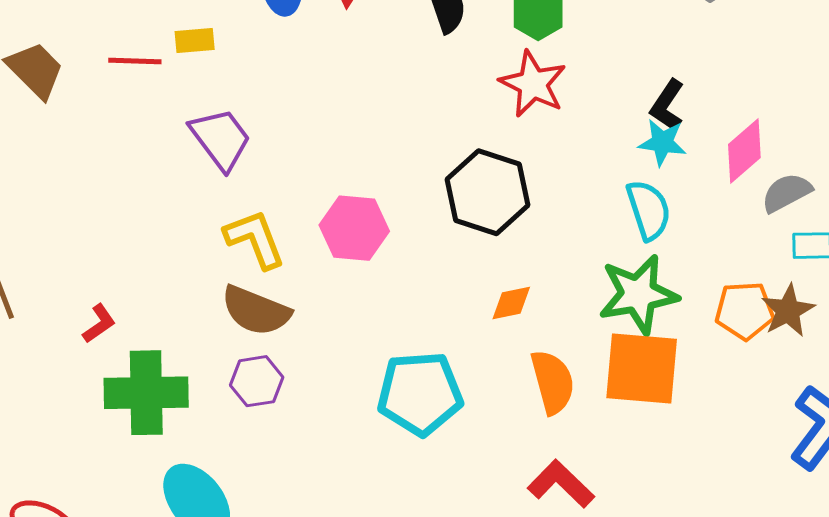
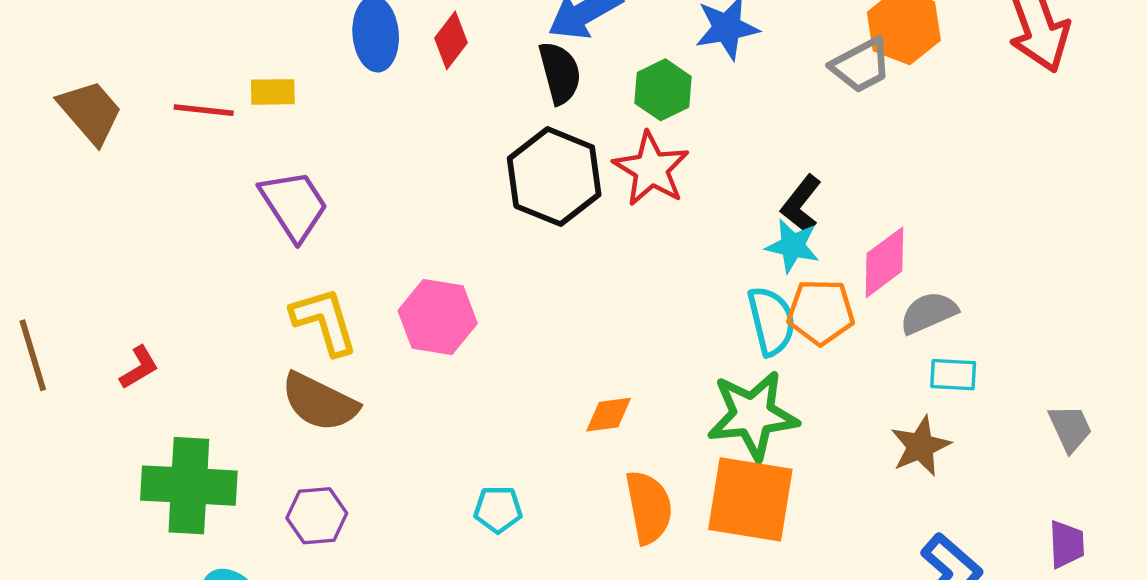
black hexagon: (488, 192) -> (554, 177), moved
orange pentagon: (745, 311) -> (821, 312), moved
red L-shape: (99, 324) -> (139, 367), moved
purple hexagon: (257, 381) -> (317, 516), moved
cyan pentagon: (420, 394) -> (498, 509), size x0.5

